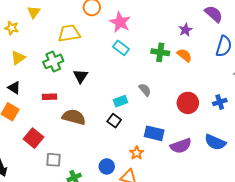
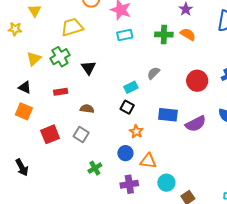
cyan rectangle: (121, 48) -> (125, 35), turned -42
yellow triangle: (18, 58) -> (34, 59), moved
gray semicircle: (145, 90) -> (153, 73), turned -88
brown semicircle: (74, 117) -> (87, 109), size x0.6
red square: (34, 138) -> (50, 134), turned 36
orange star: (137, 153) -> (136, 132), moved
gray square: (54, 160) -> (81, 134), moved, turned 35

